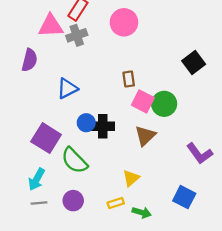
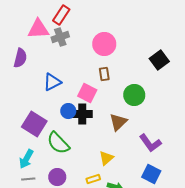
pink circle: (124, 22) -> (104, 44), moved
pink square: (143, 101) -> (87, 93), moved
purple L-shape: (200, 153) -> (150, 143), moved

